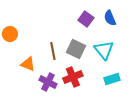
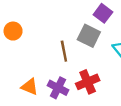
gray square: (76, 49) -> (89, 36), moved
orange triangle: (28, 64) -> (30, 87), moved

